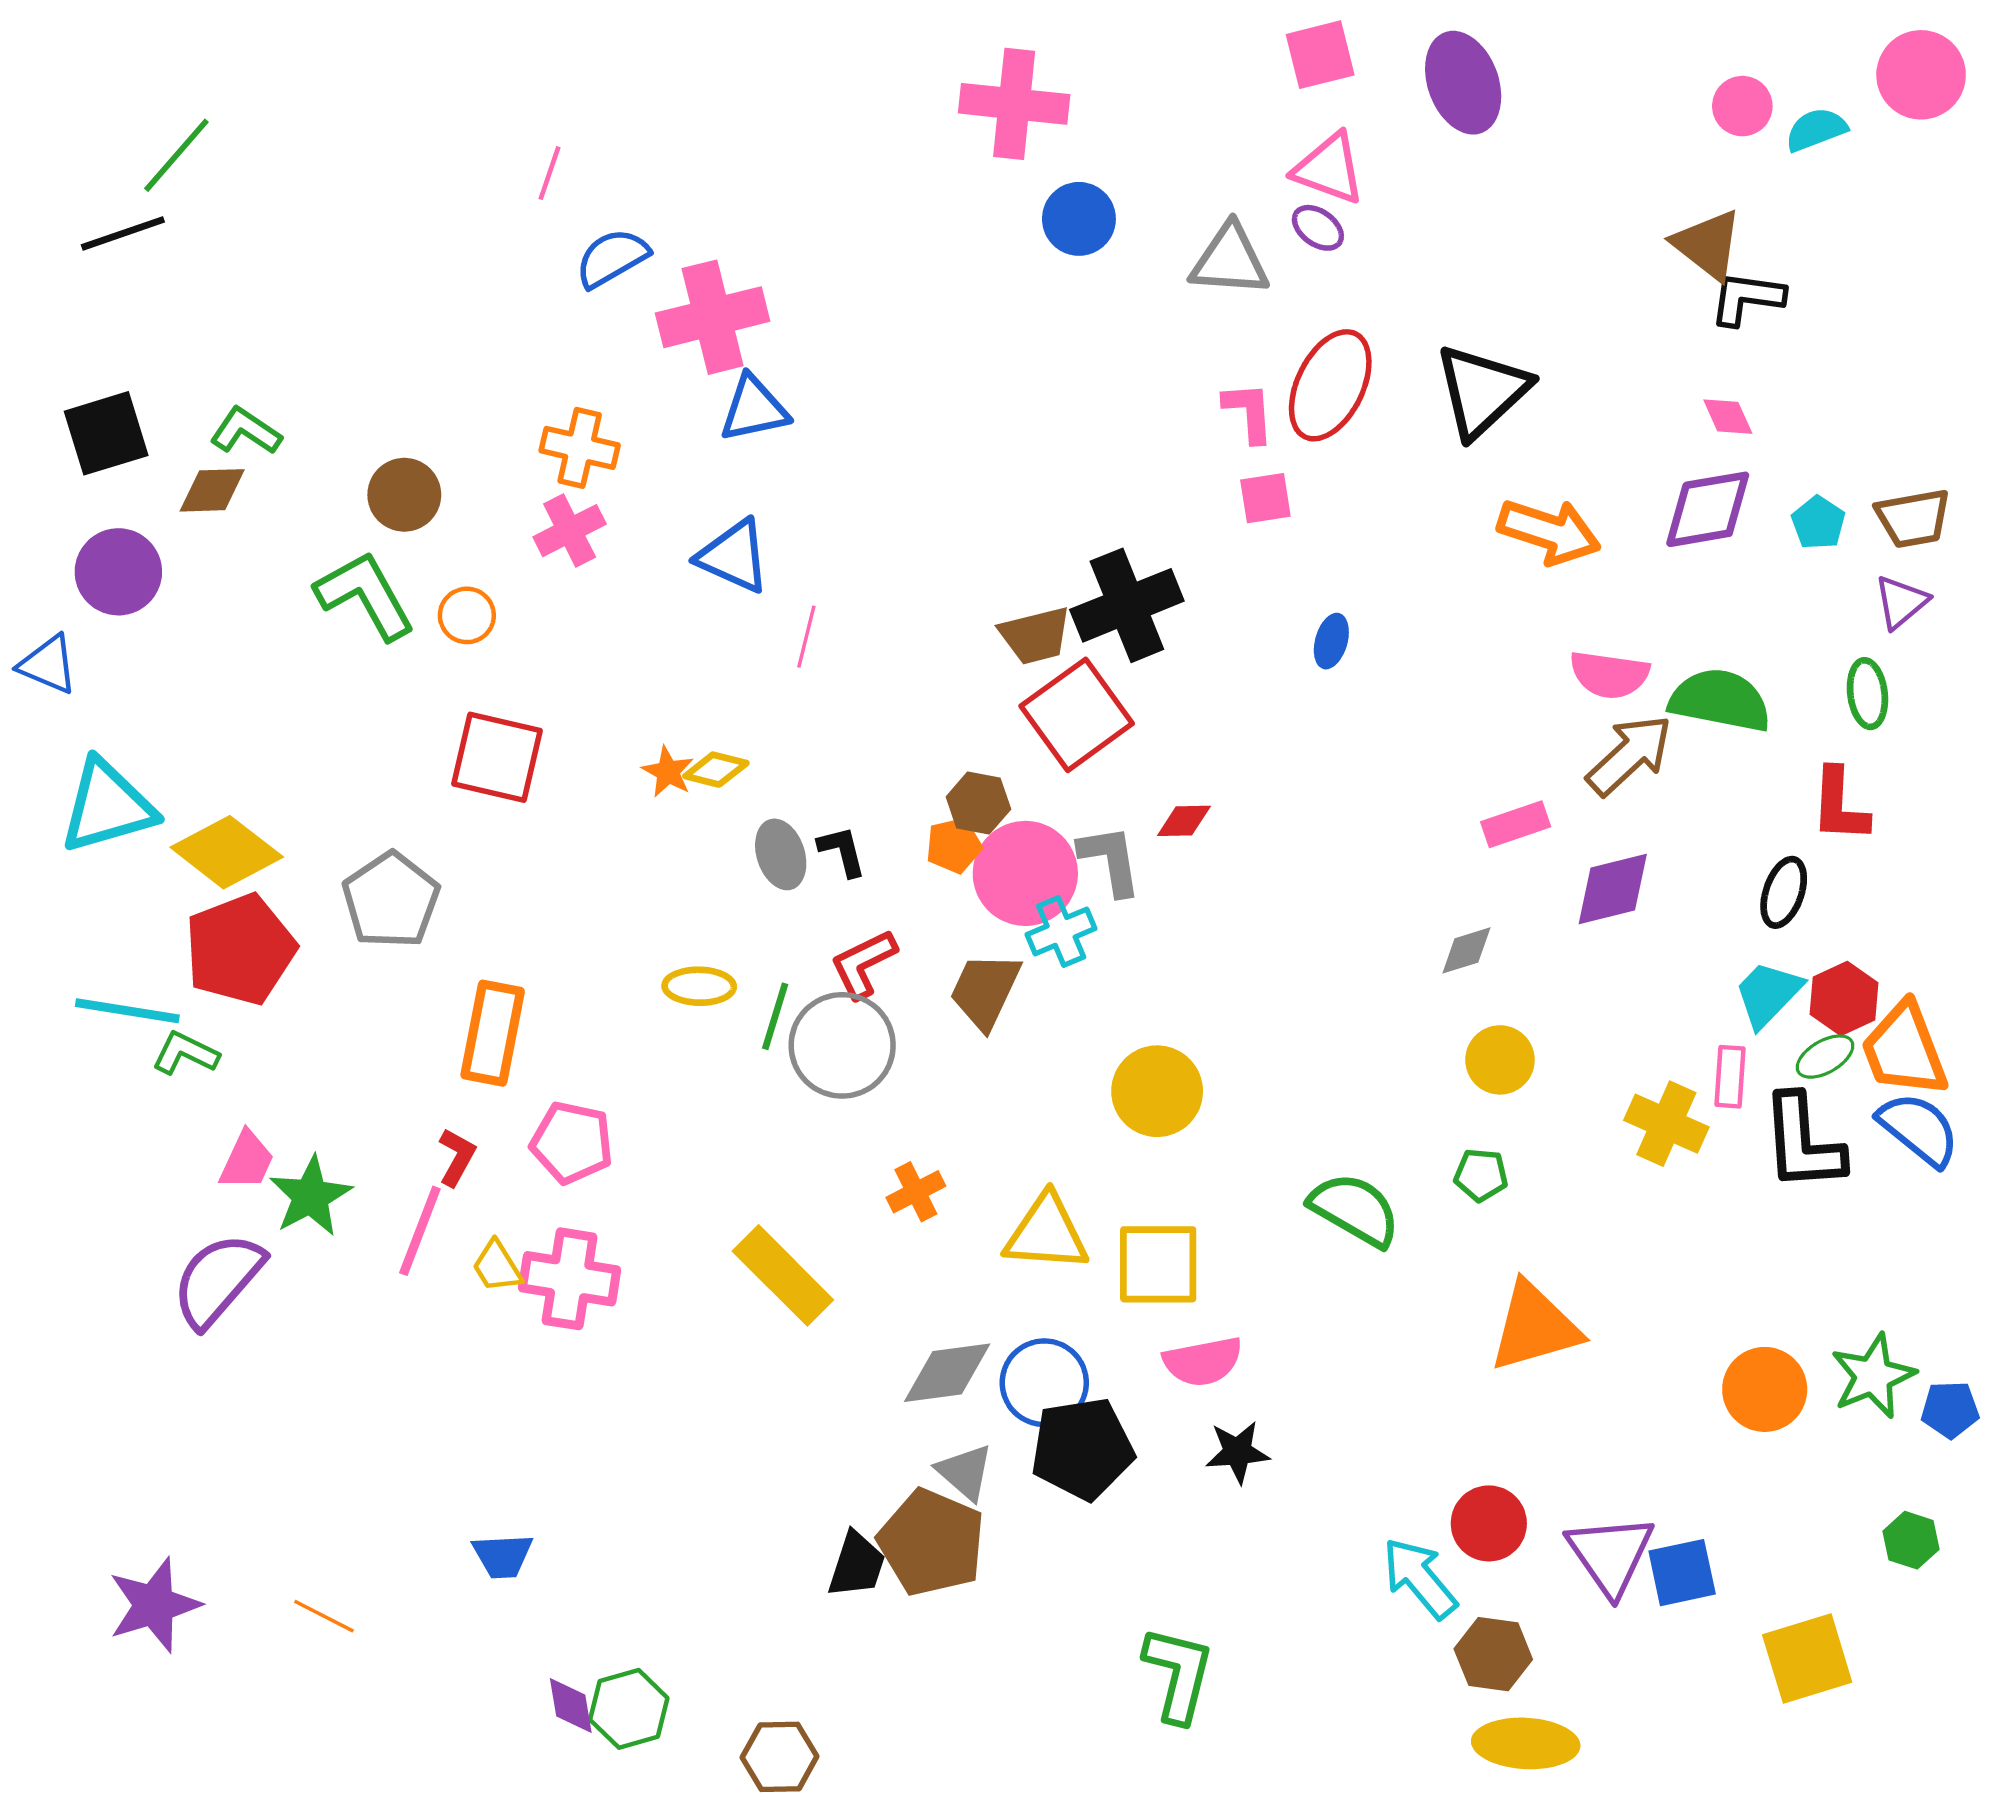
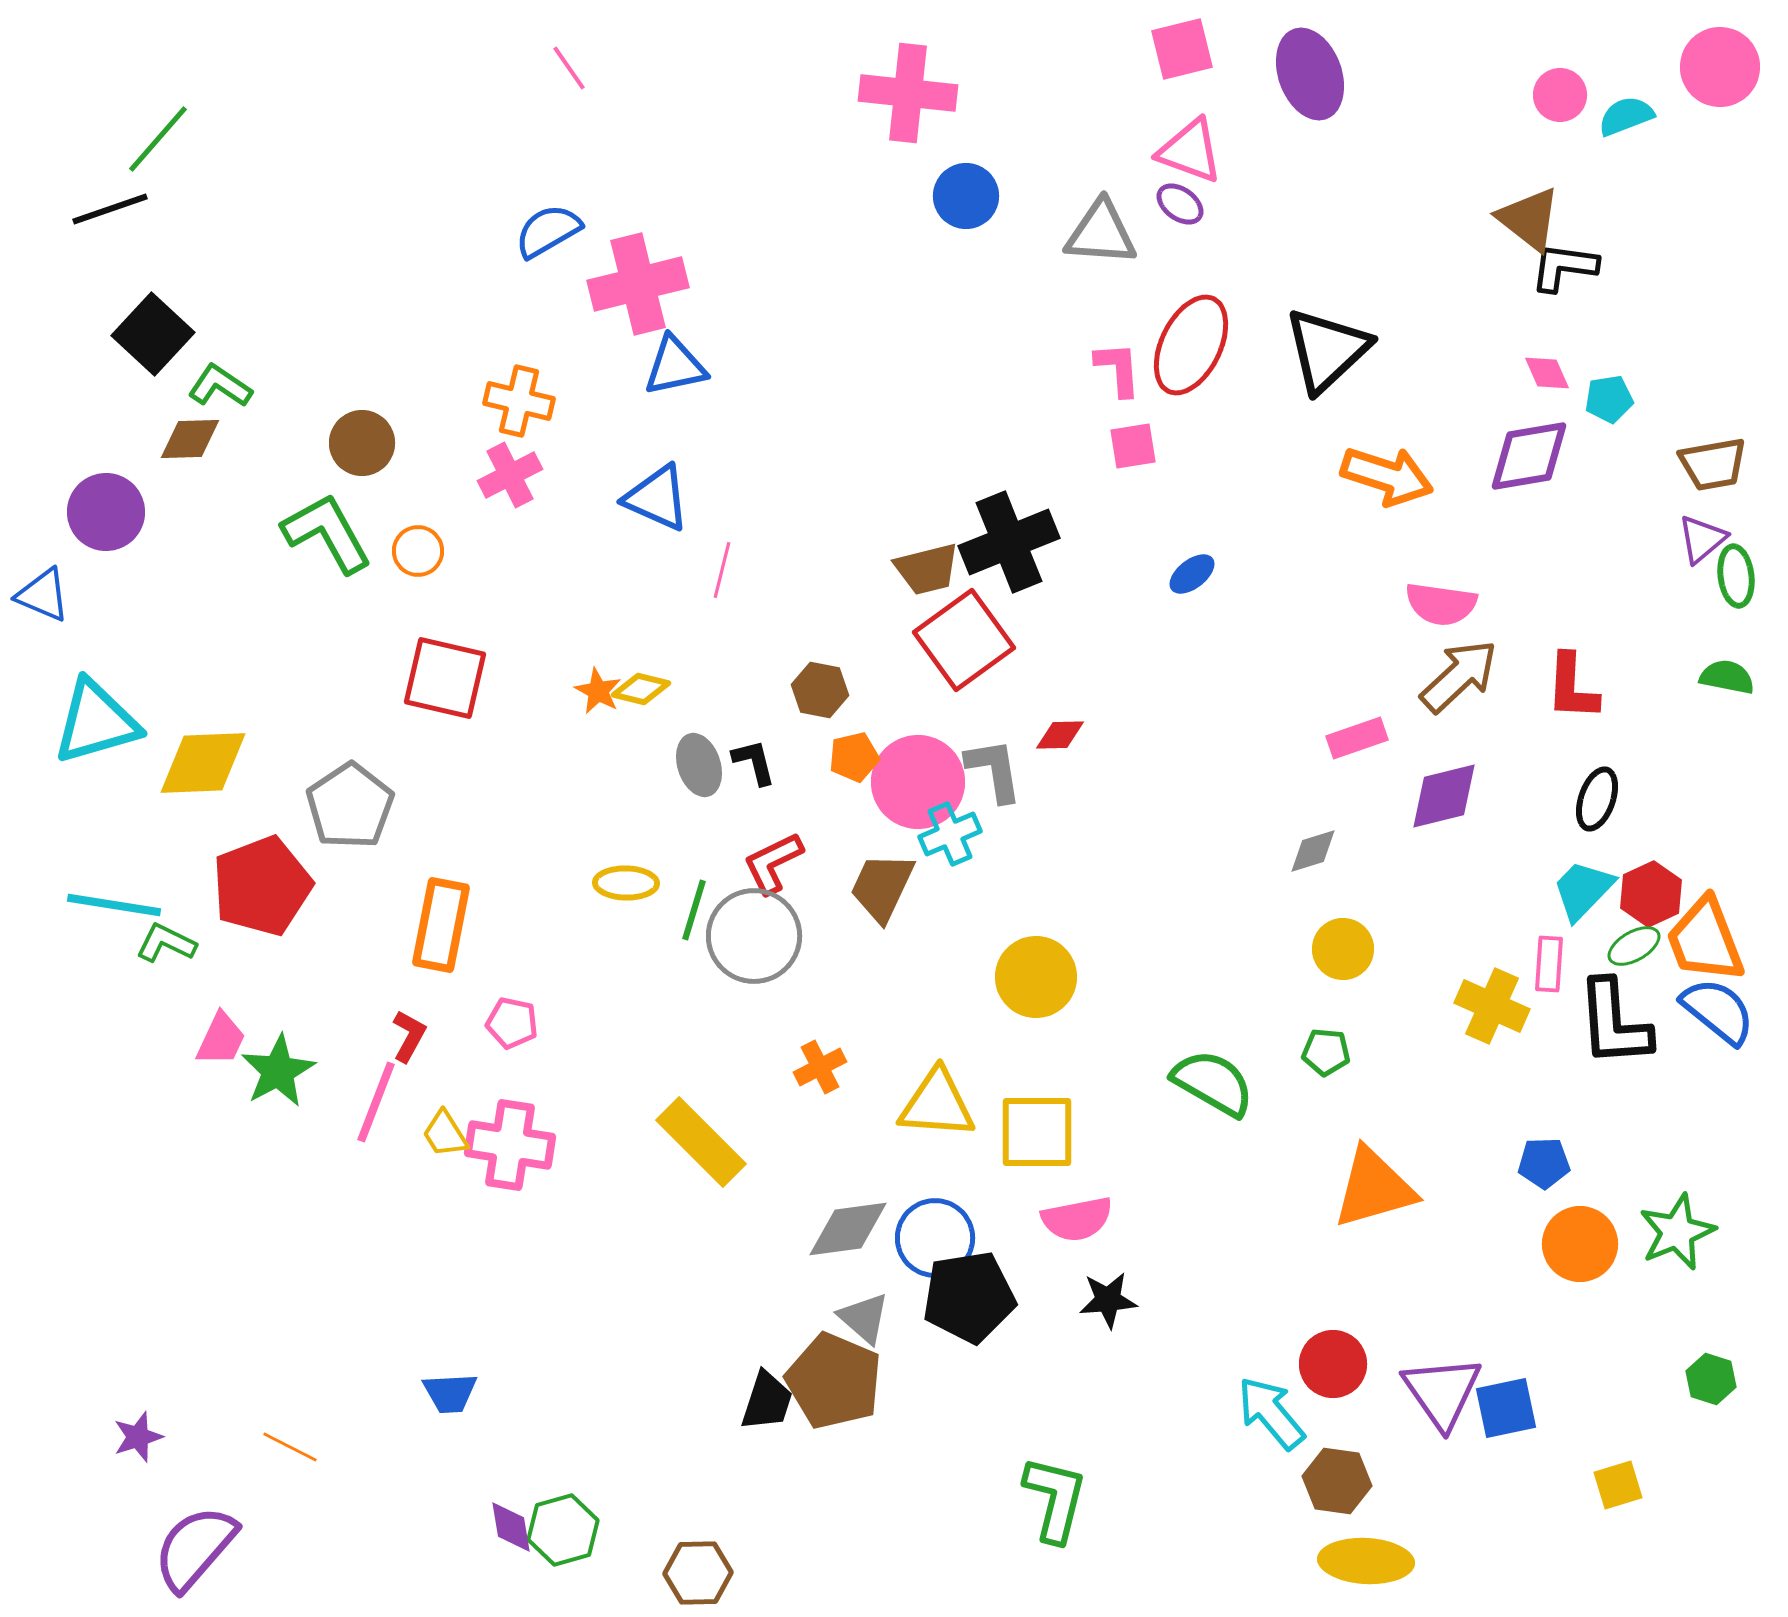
pink line: (550, 173) -> (569, 68), moved, turned -54
black square: (106, 433) -> (153, 334), moved, turned -30
cyan pentagon: (1818, 523) -> (1609, 399), moved, turned 30
blue ellipse: (1331, 641) -> (1192, 574), turned 36
green ellipse: (1867, 694) -> (1736, 576), moved
green semicircle: (1720, 700) -> (1727, 677), moved, size x0.6
brown hexagon: (978, 803) -> (820, 690), moved
red L-shape: (1840, 805) -> (1572, 687), moved
yellow diamond: (227, 852) -> (203, 763), turned -40
red pentagon: (240, 949) -> (262, 886), moved
pink pentagon: (572, 1143) -> (512, 1023), size x0.7
purple semicircle: (218, 1280) -> (195, 1548), moved
blue pentagon: (1950, 1410) -> (1544, 1163), moved
purple star: (154, 1605) -> (138, 1437), size x0.6
yellow square: (1807, 1659) -> (1618, 1485), size x0.6

